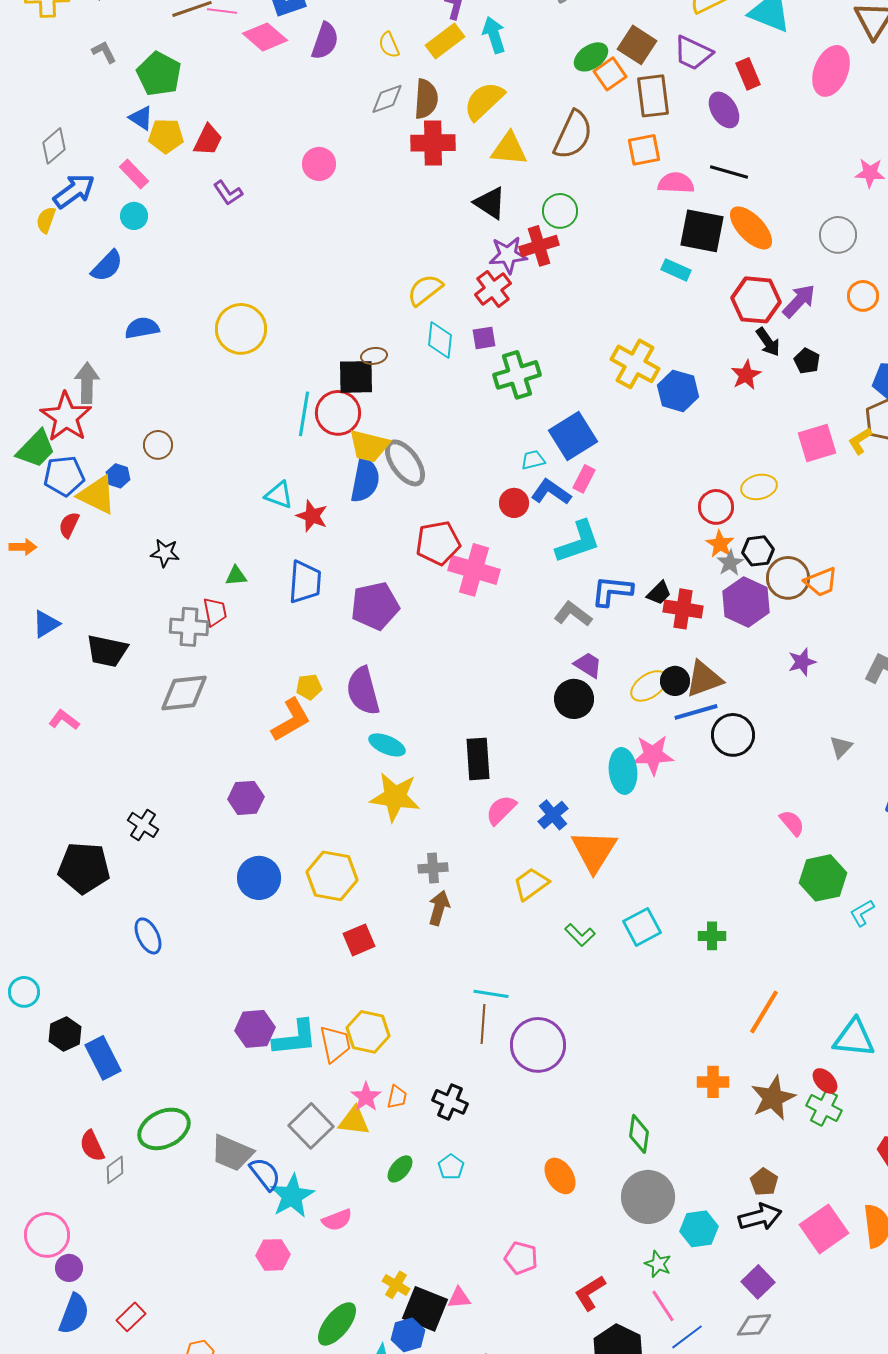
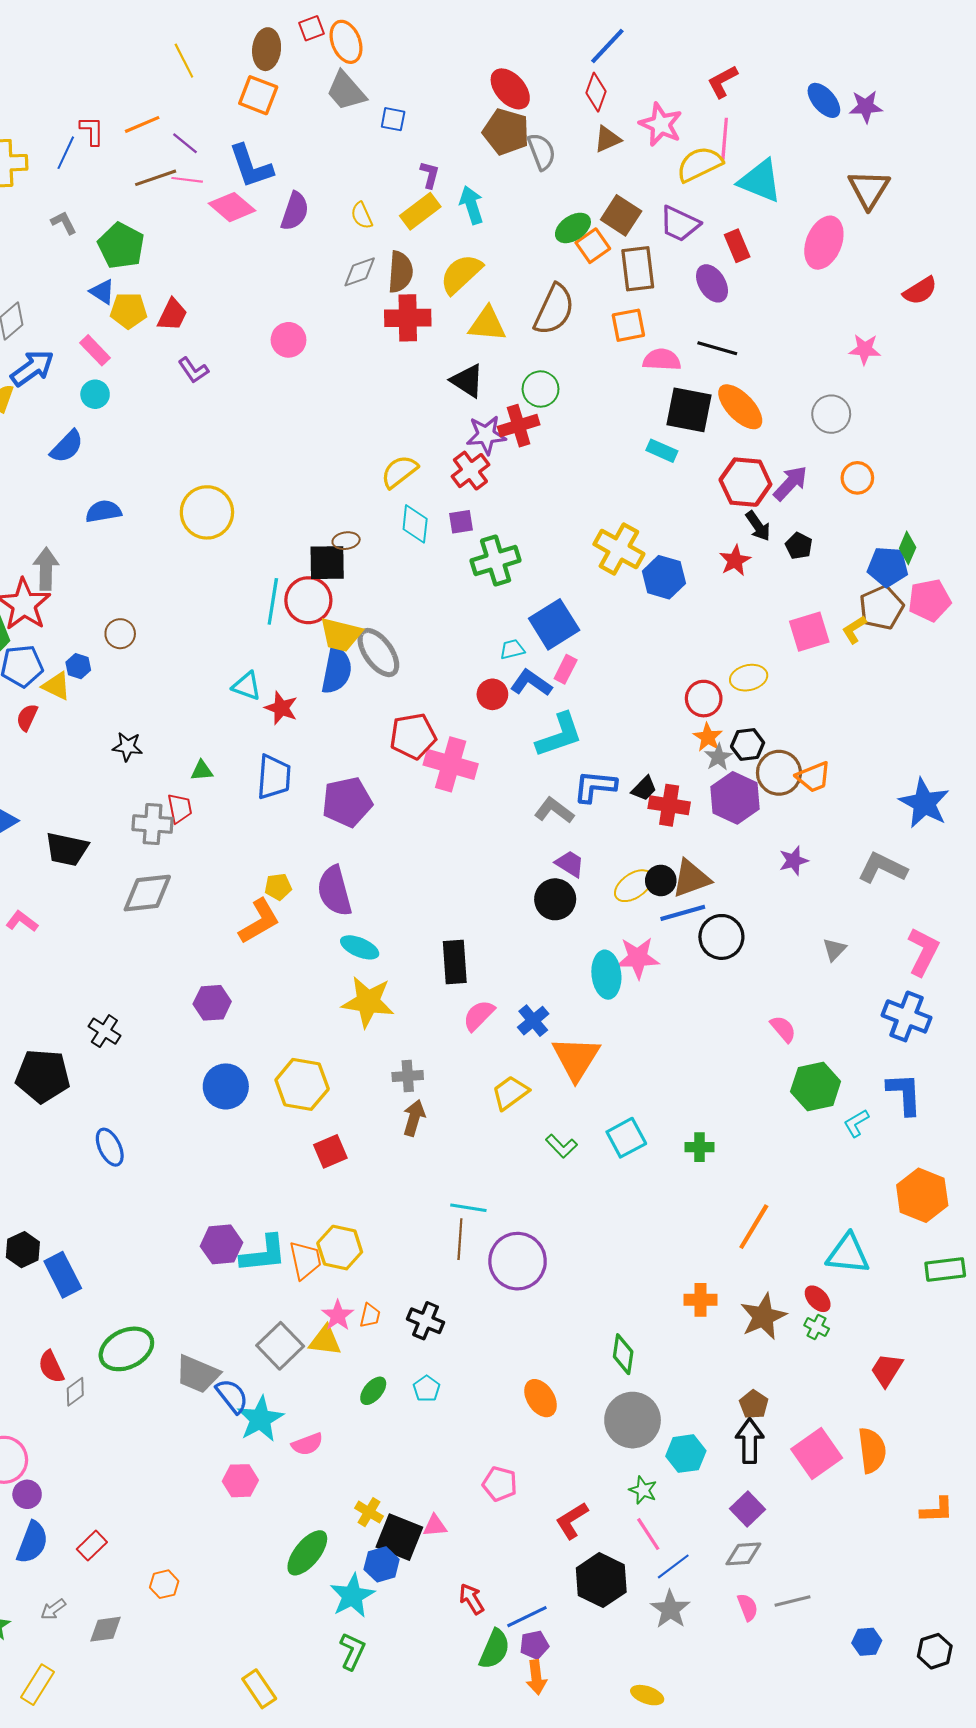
yellow triangle: (97, 495) -> (56, 686), size x0.7
green cross: (824, 1108) -> (817, 1327), size x0.7
black arrow: (760, 1217) -> (750, 1441), turned -75

